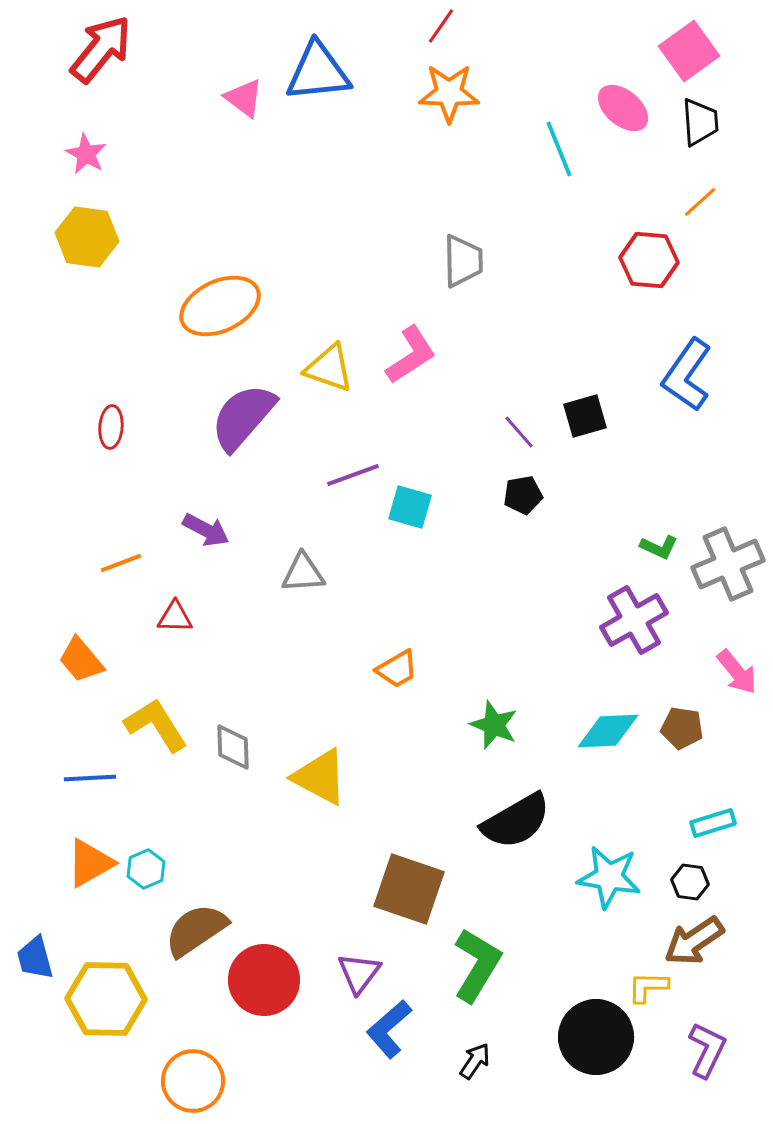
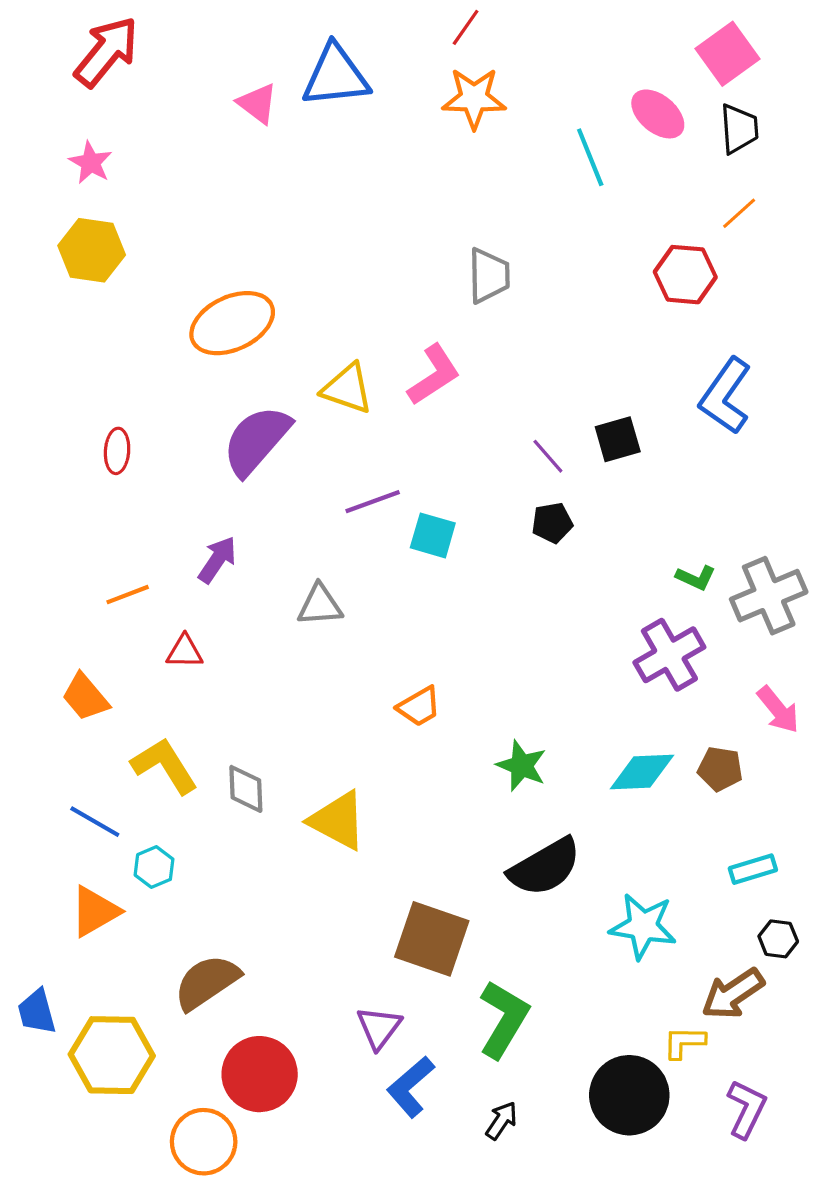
purple arrow: (206, 530) -> (217, 560), turned -84
blue line: (90, 778) -> (95, 822), turned 33
cyan hexagon: (146, 869) -> (154, 867), moved
black hexagon: (690, 882) -> (778, 939), moved
red circle: (264, 980) -> (260, 1074), moved

